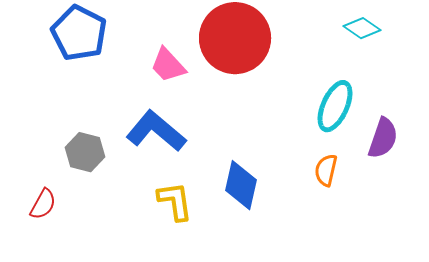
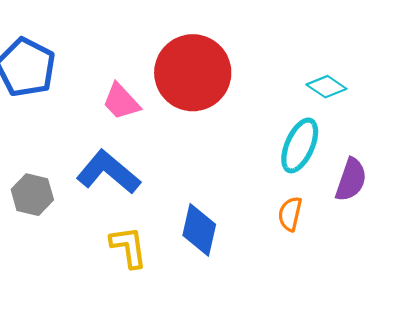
cyan diamond: (362, 28) -> (326, 87), moved

